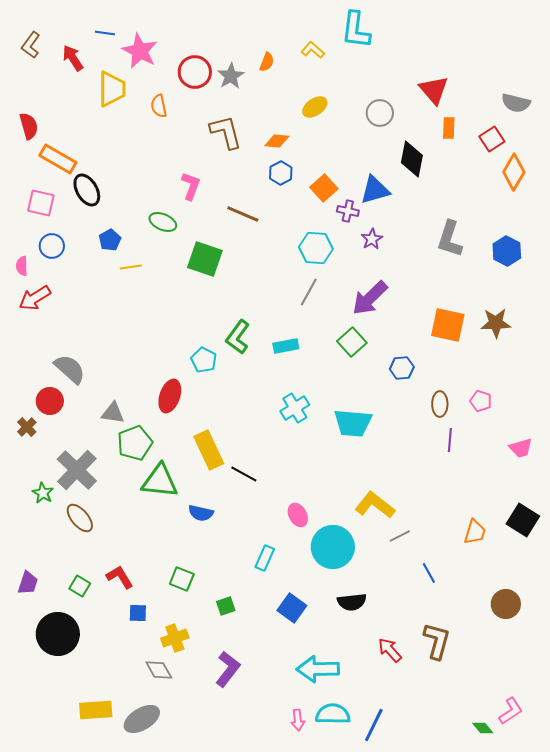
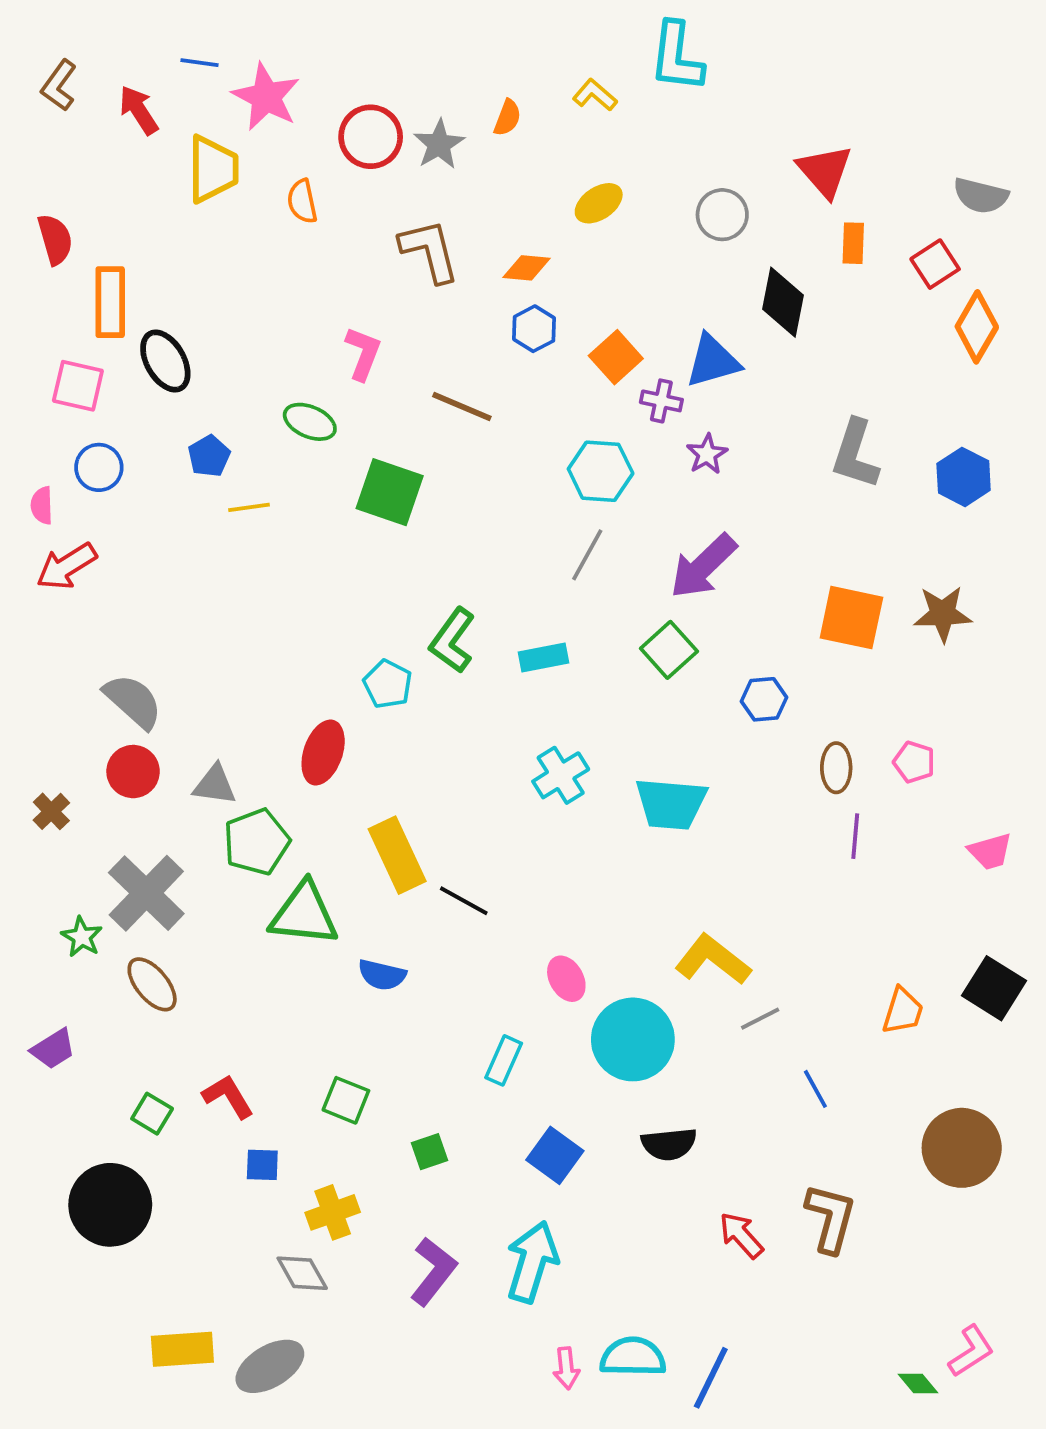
orange rectangle: (58, 159) -> (110, 302), turned 60
red circle: (50, 401) -> (133, 772), moved
purple trapezoid: (28, 583) -> (53, 1049), moved, turned 40
brown circle: (506, 604) -> (962, 1148), size x1.4
cyan arrow: (318, 669) -> (532, 1262), moved, turned 108

